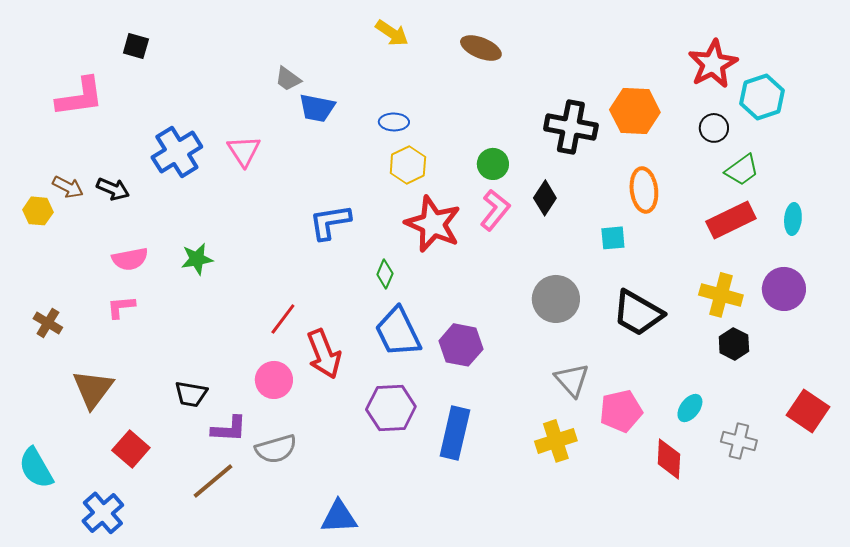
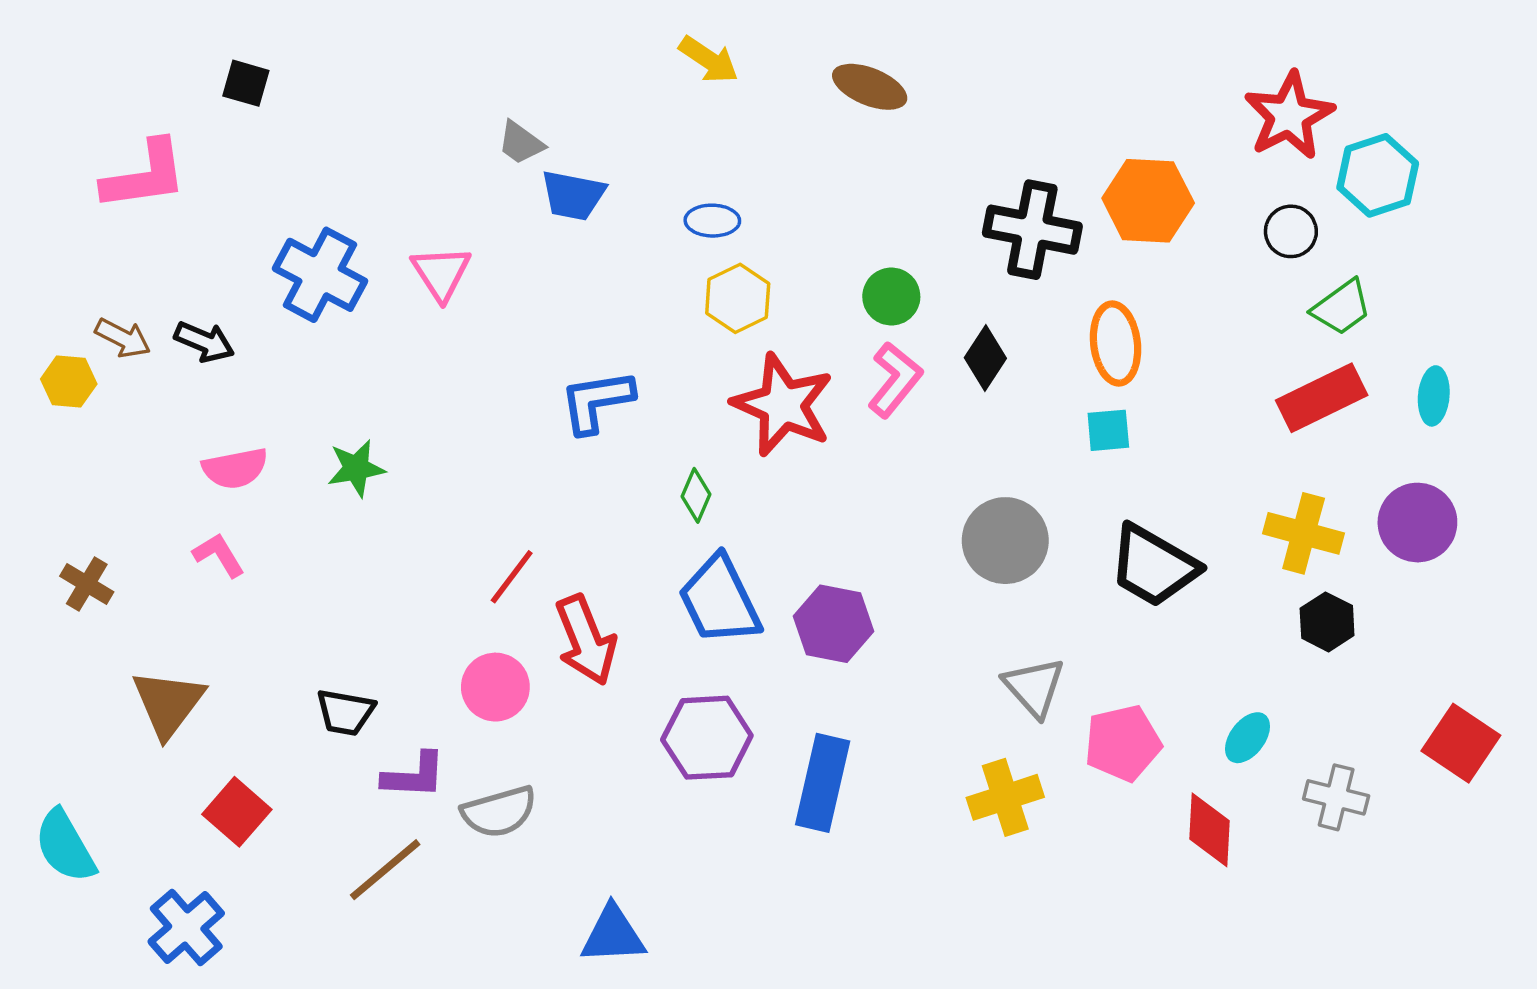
blue cross: (177, 152) -> (320, 275), turned -30
orange ellipse: (644, 190) -> (1116, 344), moved
pink L-shape: (121, 307) -> (219, 555), turned 64

